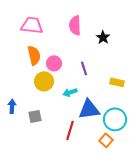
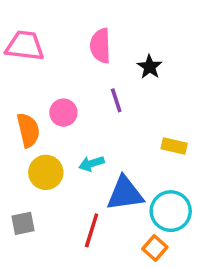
orange semicircle: (34, 55) -> (28, 130), moved
purple line: (84, 68) -> (116, 100), moved
yellow circle: (44, 81) -> (46, 172), moved
gray square: (35, 116) -> (23, 223), moved

